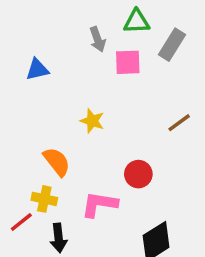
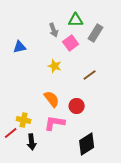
pink square: (128, 62) -> (71, 43), turned -35
yellow star: (92, 121) -> (55, 66), moved
brown line: (179, 123) -> (90, 75), moved
orange semicircle: (57, 162) -> (52, 99), moved

